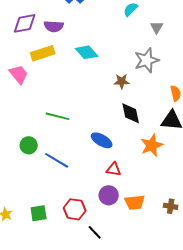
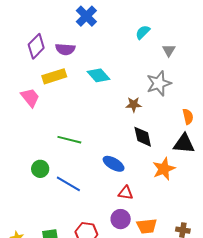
purple diamond: (25, 23) -> (36, 46), turned -35

